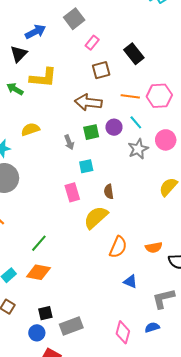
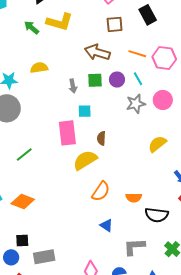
pink rectangle: (72, 192) -> (67, 133), size x1.4
green line: (39, 243) -> (24, 155), moved

